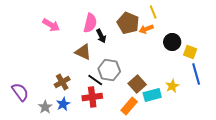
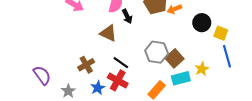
gray hexagon: (109, 70) -> (157, 52), moved
brown square: (137, 84) -> (174, 58), moved
red cross: (92, 97) -> (118, 80), turned 36
blue star: (63, 104) -> (98, 88), moved

